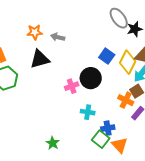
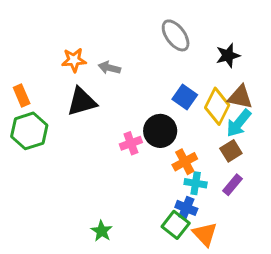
gray ellipse: (119, 18) -> (176, 35), moved
orange cross: (126, 100) -> (185, 162), moved, turned 35
cyan cross: (88, 112) -> (196, 183), moved
blue cross: (108, 128) -> (186, 208), turned 32

